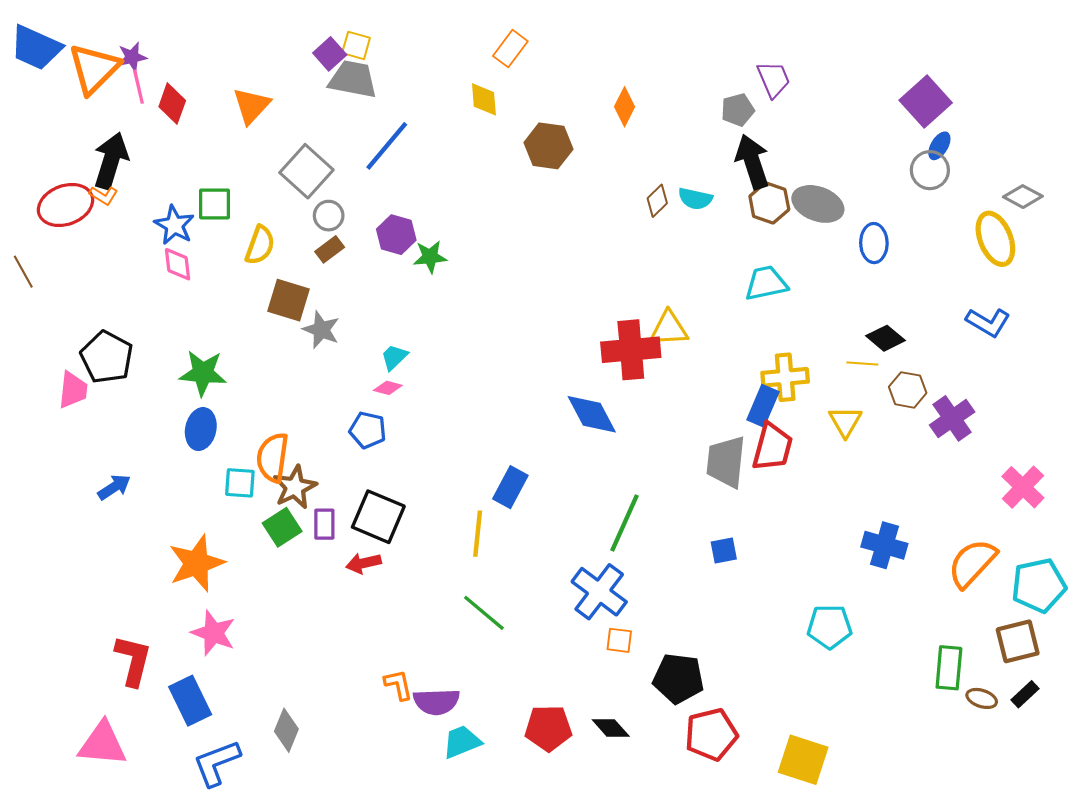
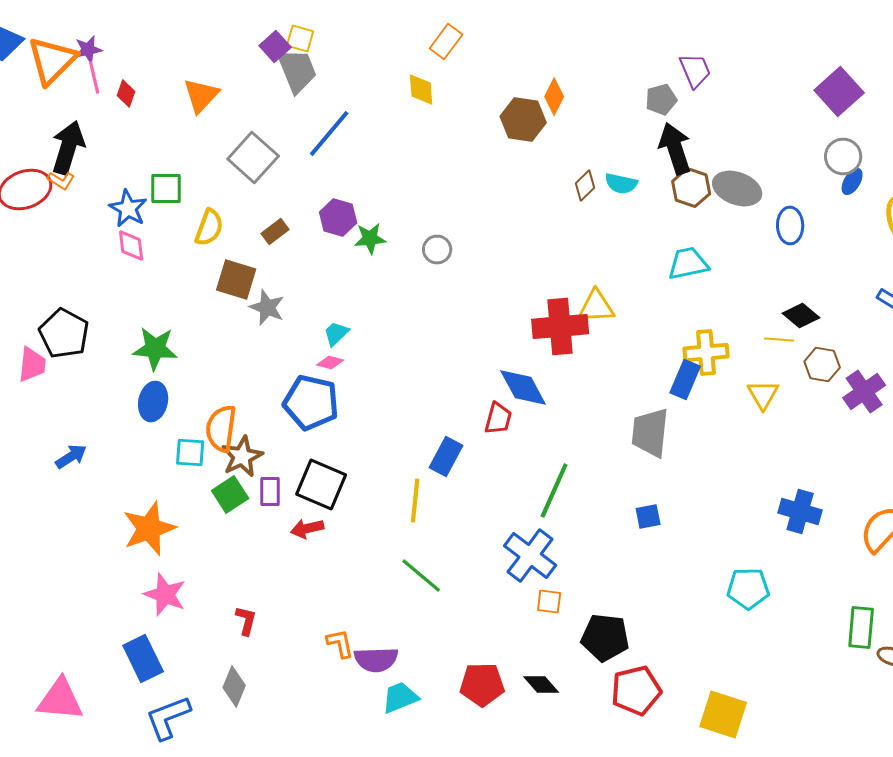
gray trapezoid: (353, 79) -> (297, 70), turned 57
red diamond: (172, 104) -> (126, 94), size x0.7
brown hexagon: (548, 146) -> (523, 120), moved
blue ellipse: (939, 146) -> (852, 182), moved
gray circle: (329, 216) -> (437, 250), moved
blue pentagon: (368, 430) -> (311, 402), size x1.6
red trapezoid: (772, 447) -> (498, 418), moved, size x0.7
red L-shape: (133, 660) -> (246, 620), moved, size x0.6

